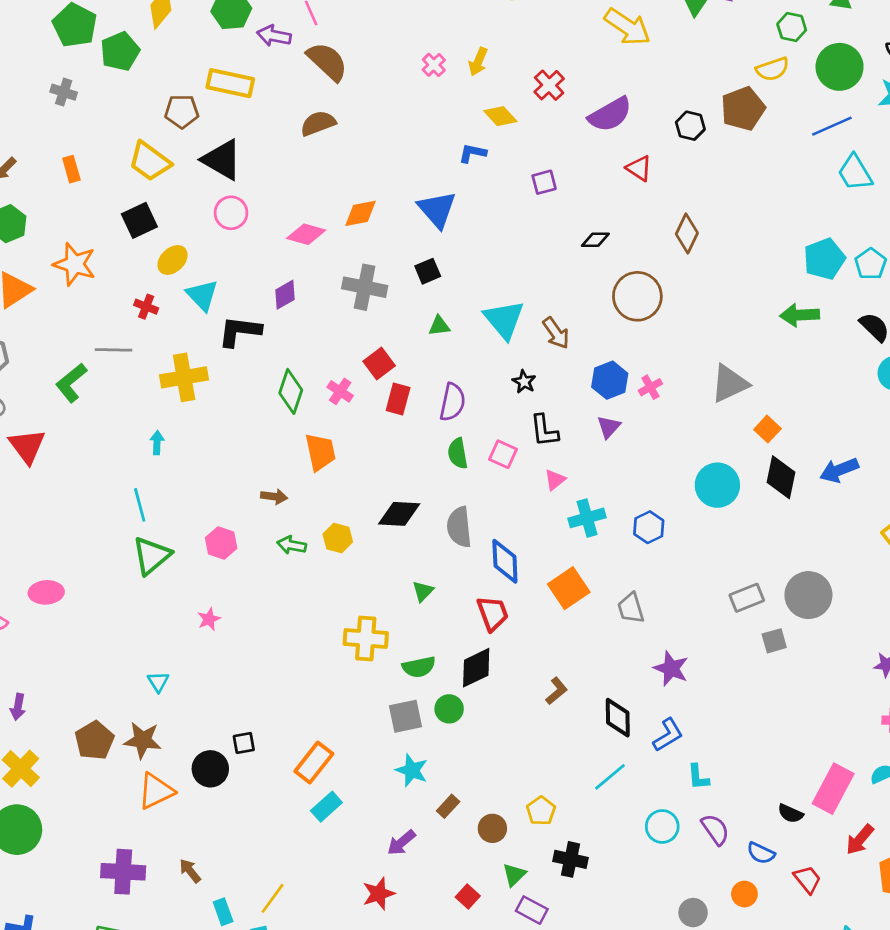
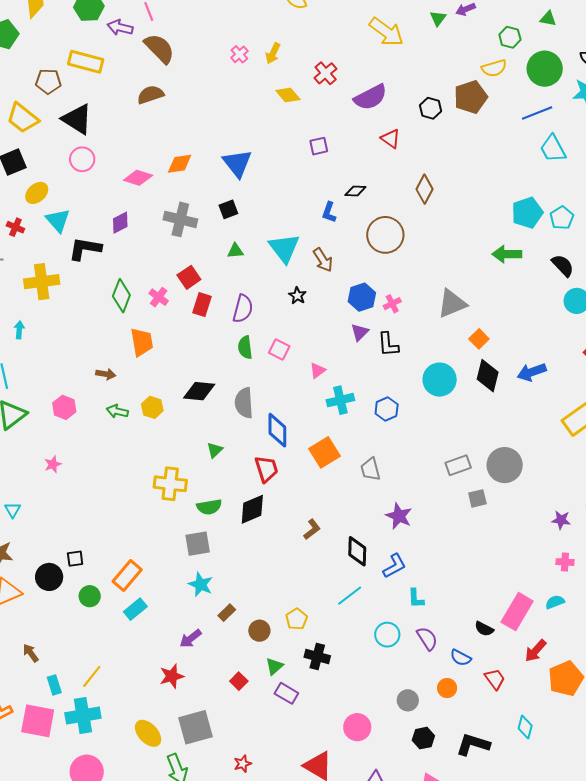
blue L-shape: (472, 153) -> (329, 212), moved, turned -85
black L-shape: (544, 431) -> (388, 345), moved
green circle: (449, 709) -> (90, 596), moved

